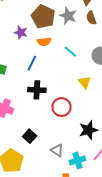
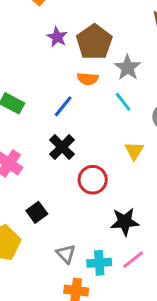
gray star: (68, 16) -> (128, 68), moved
purple star: (21, 32) -> (57, 37), moved
black cross: (37, 90) -> (62, 147), turned 30
gray triangle: (57, 150) -> (66, 254), moved

